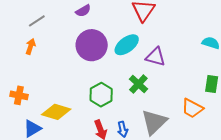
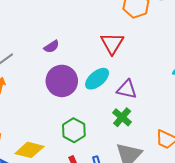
green cross: (138, 84) -> (122, 117), moved

